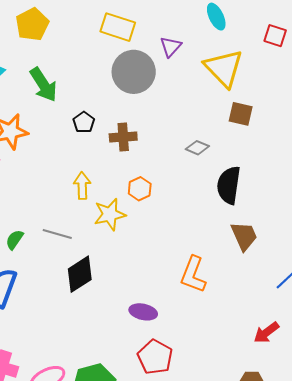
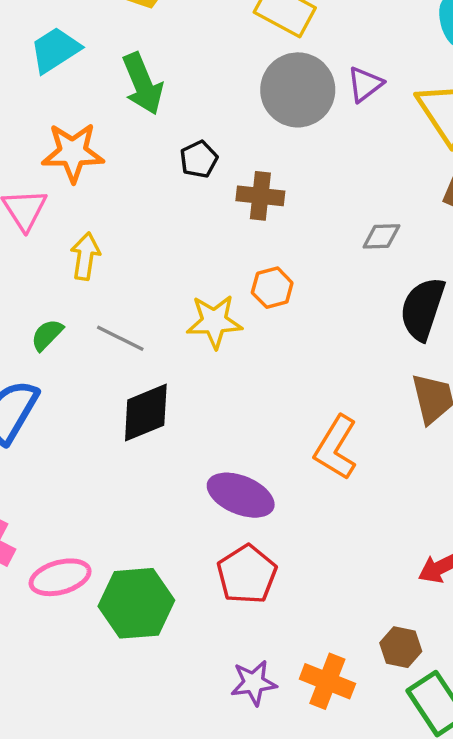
purple triangle: (171, 47) -> (365, 84), moved
gray diamond: (197, 148) -> (381, 236), turned -35
yellow arrow: (82, 186) -> (85, 256), moved
purple ellipse: (143, 312) -> (241, 495), size x1.4

